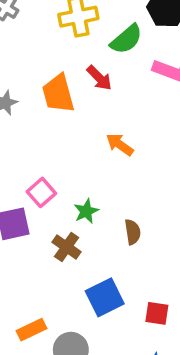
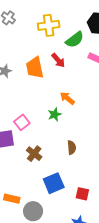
green star: (86, 211) -> (55, 114), moved
orange rectangle: (31, 330) -> (12, 199), turned 35

